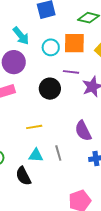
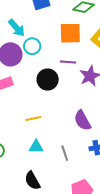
cyan circle: (51, 47) -> (32, 46), moved
gray line: (58, 153) -> (65, 153), moved
black semicircle: (23, 176) -> (32, 181), moved

